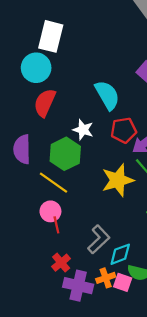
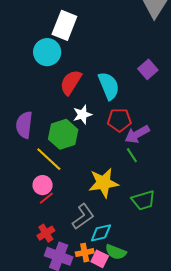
red semicircle: (45, 103) -> (71, 82), moved
white star: (83, 130) -> (82, 115), turned 30
yellow star: (118, 180) -> (104, 183), moved
red line: (56, 225) -> (46, 198), turned 56

